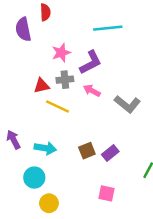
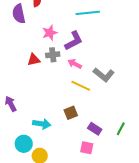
yellow line: (58, 107) -> (81, 86), moved
cyan arrow: (45, 148) -> (42, 124), moved
purple rectangle: (110, 153) -> (95, 129), moved, turned 72
cyan circle: (34, 178) -> (24, 144), moved

